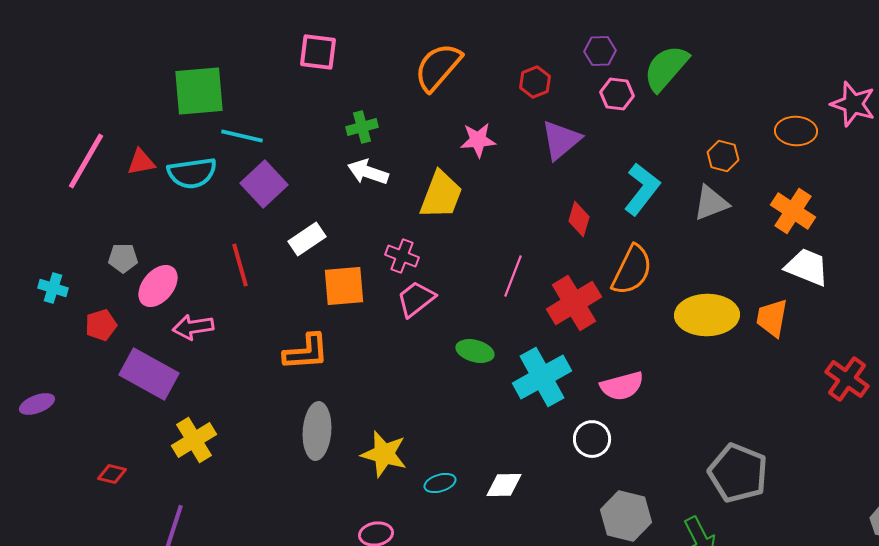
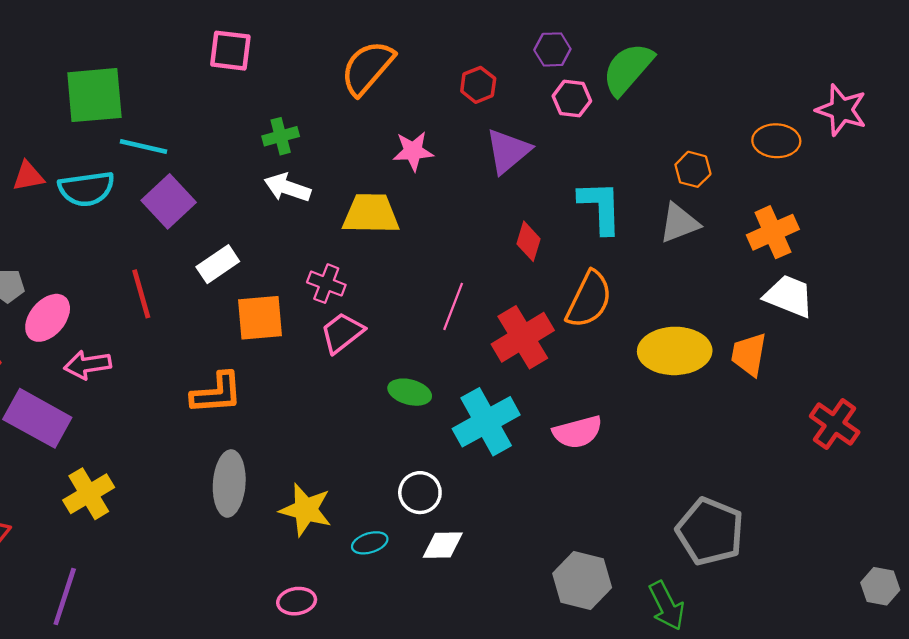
cyan L-shape: (642, 189) -> (600, 207), turned -40
yellow trapezoid: (441, 195) -> (371, 214), turned -110
orange cross: (793, 211) -> (773, 232), turned 33
white circle: (592, 439) -> (420, 493), moved

